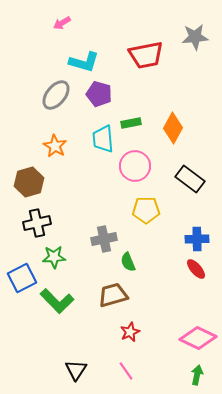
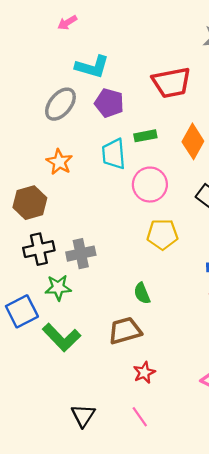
red trapezoid: (146, 55) -> (171, 83), moved
gray cross: (104, 239) -> (81, 254), moved

